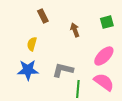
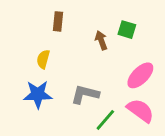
brown rectangle: (43, 16) -> (58, 21), turned 32
green square: (107, 22) -> (127, 30), moved, turned 32
green line: (78, 89) -> (105, 120), turned 36

